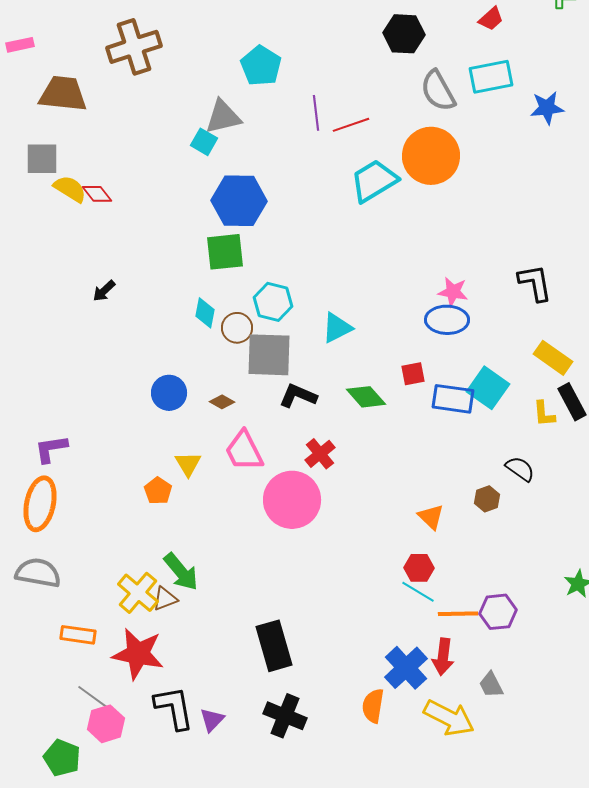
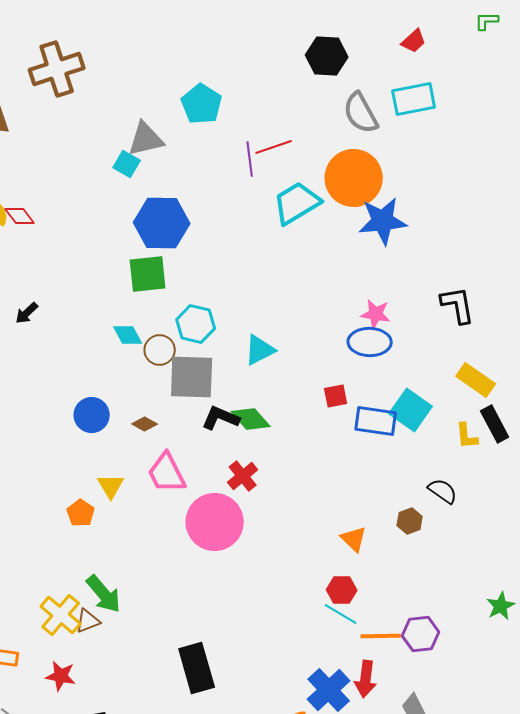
cyan pentagon: (261, 66) -> (202, 104), moved
blue star: (547, 108) -> (383, 221), moved, size x1.4
purple line: (316, 113) -> (250, 159), moved
cyan diamond: (205, 313) -> (128, 335), turned -40
green diamond: (366, 397) -> (251, 419), moved
red star: (138, 654) -> (61, 676), size x0.6

